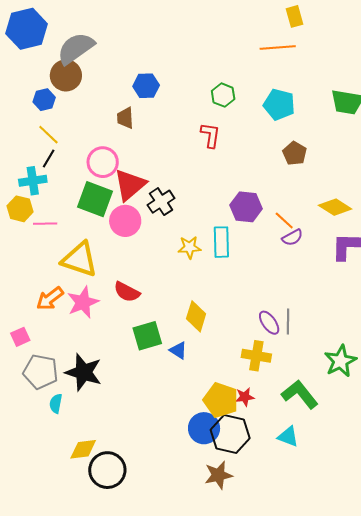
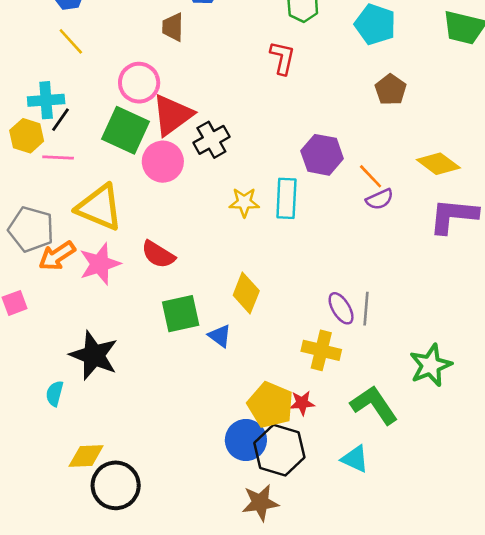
black line: (49, 159) -> (61, 120), moved
gray pentagon: (41, 372) -> (31, 229), moved

